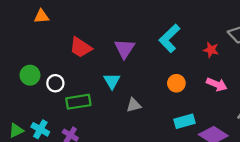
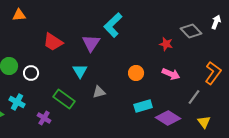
cyan L-shape: (169, 38) -> (113, 25), moved
green rectangle: (78, 102) -> (64, 99), moved, turned 45
cyan cross: (40, 129) -> (17, 102), moved

